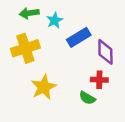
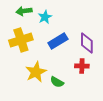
blue rectangle: (79, 37) -> (58, 41), moved
green semicircle: (87, 98) -> (57, 82), moved

